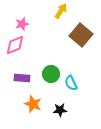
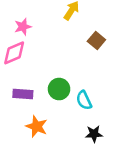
brown square: (81, 35) -> (96, 40), size x0.6
black star: (60, 110) -> (94, 134), moved

